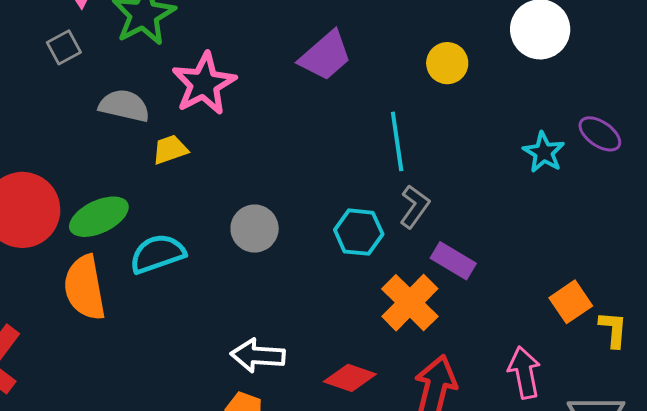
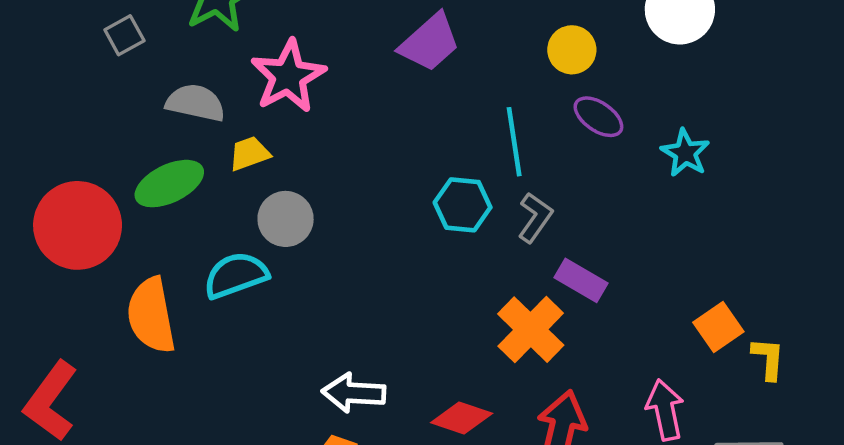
purple ellipse: (600, 134) -> (598, 117), moved
green ellipse: (99, 217) -> (169, 184), moved
gray circle: (255, 229) -> (286, 219), moved
cyan hexagon: (359, 232) -> (463, 205), moved

